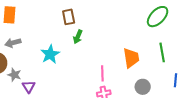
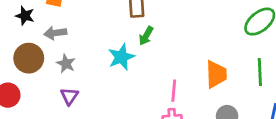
cyan star: (50, 54) -> (121, 57), moved
gray star: (14, 75) -> (66, 64), moved

